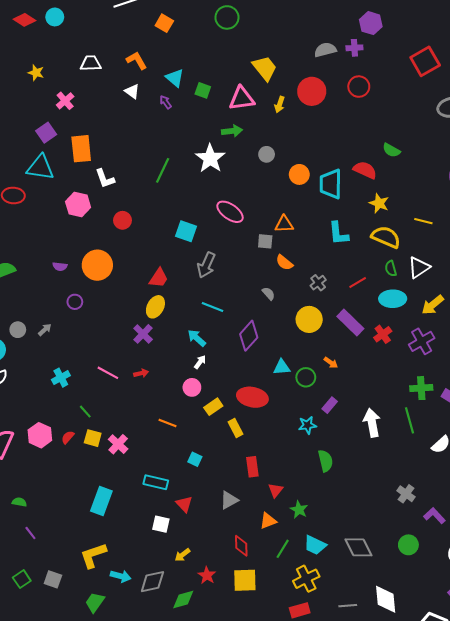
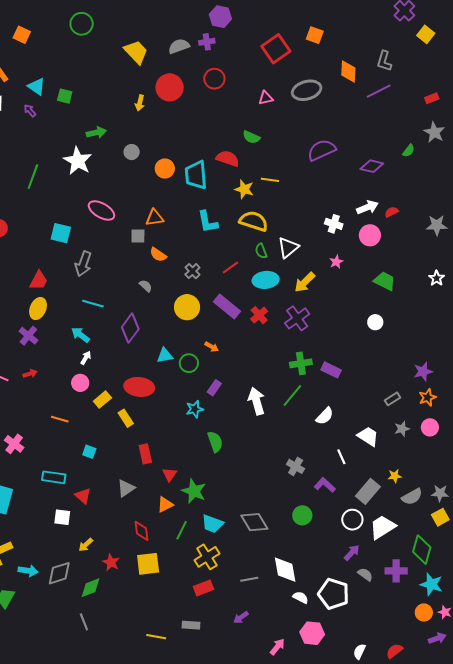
yellow trapezoid: (265, 68) -> (136, 52), moved
pink triangle: (242, 98) -> (266, 98), moved, size x0.6
yellow line: (423, 221) -> (270, 180), moved
green line: (409, 420) -> (292, 396), turned 60
green star: (299, 510) -> (194, 491), size x1.4

